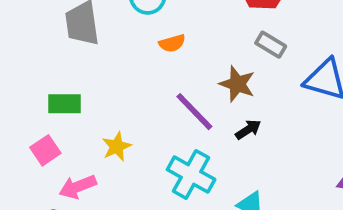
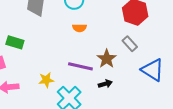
purple line: (194, 112) -> (80, 66), turned -50
yellow star: (117, 147) -> (46, 80), moved

